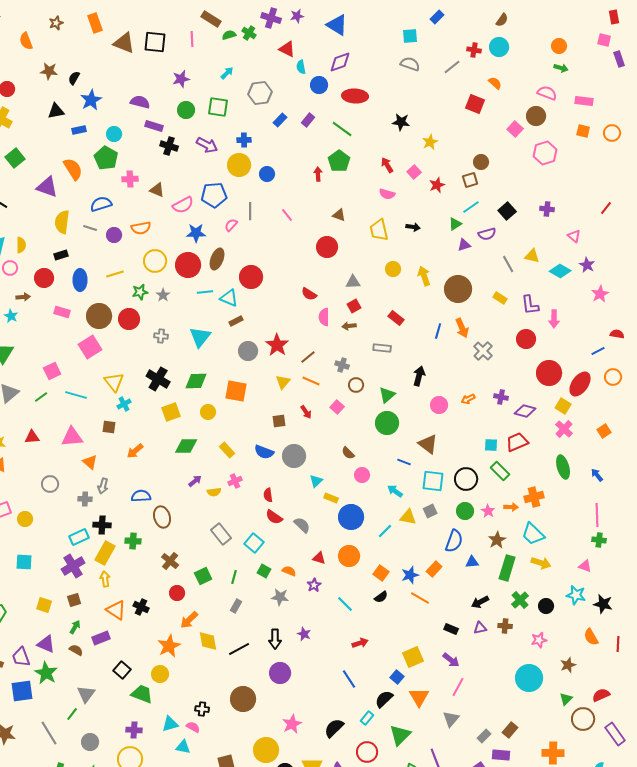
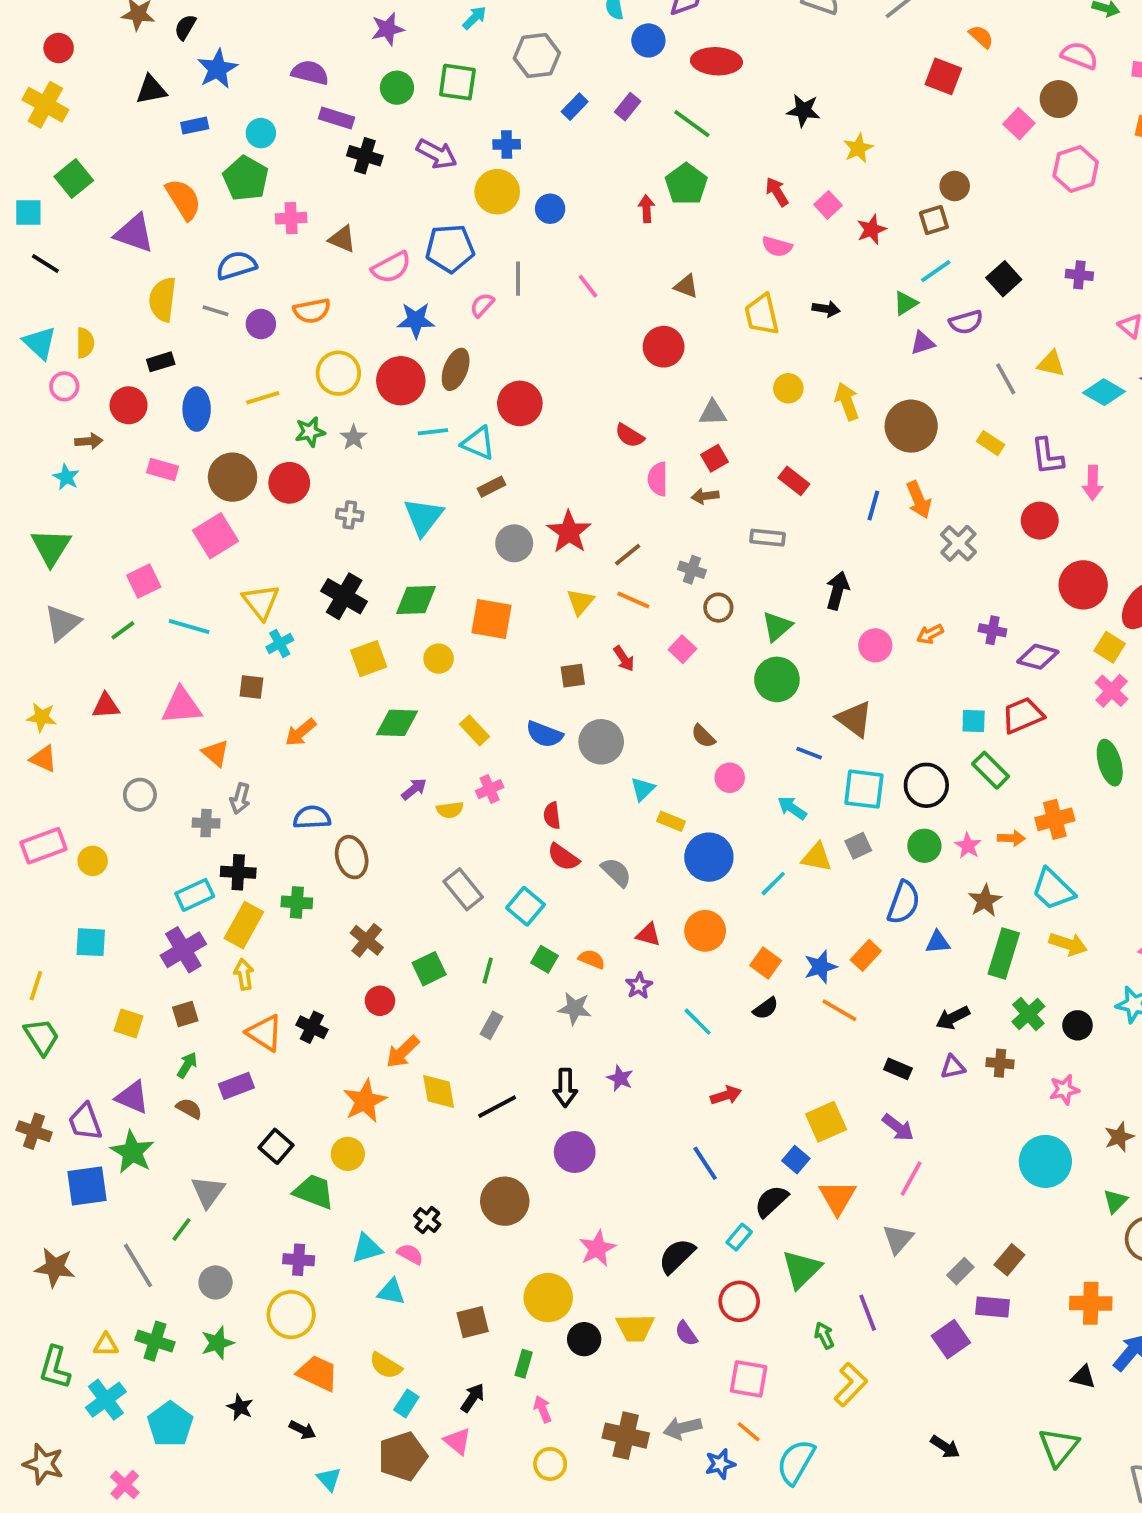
black cross: (202, 709) -> (427, 1220), turned 32

